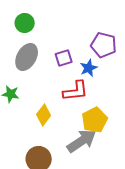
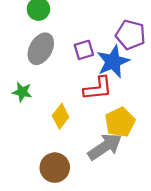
blue star: (89, 68) -> (113, 62), size x1.6

